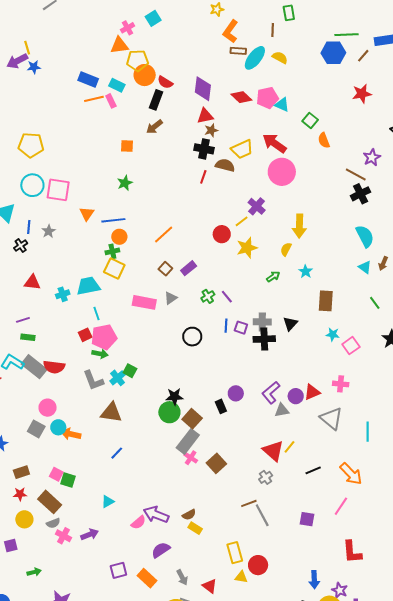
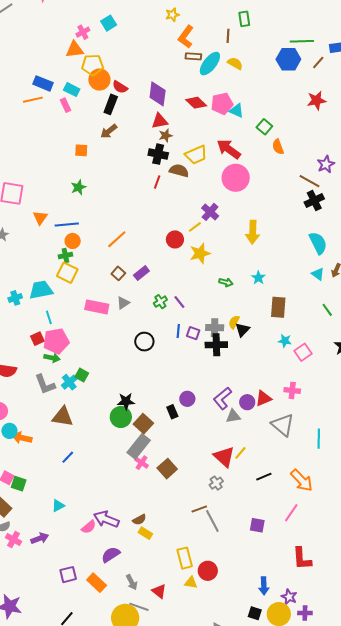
orange line: (94, 99) -> (33, 100), moved
yellow semicircle: (286, 249) -> (234, 322), moved
green arrow: (273, 276) -> (226, 282), turned 48

